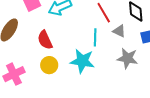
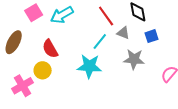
cyan line: (95, 37) -> (100, 41), turned 42
yellow circle: (49, 65) -> (43, 70), moved

